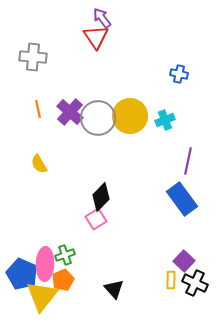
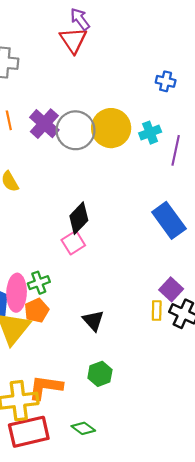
purple line: (188, 161) -> (176, 150), moved

